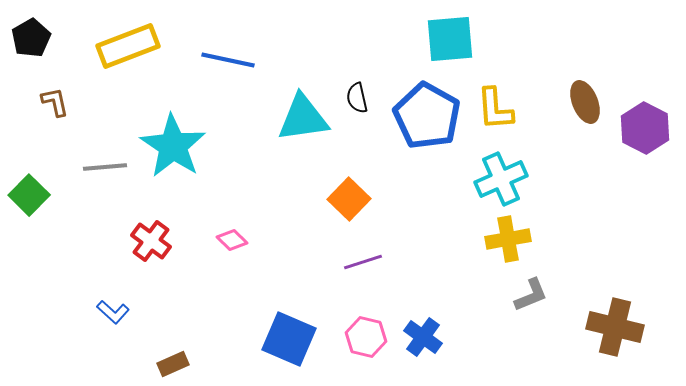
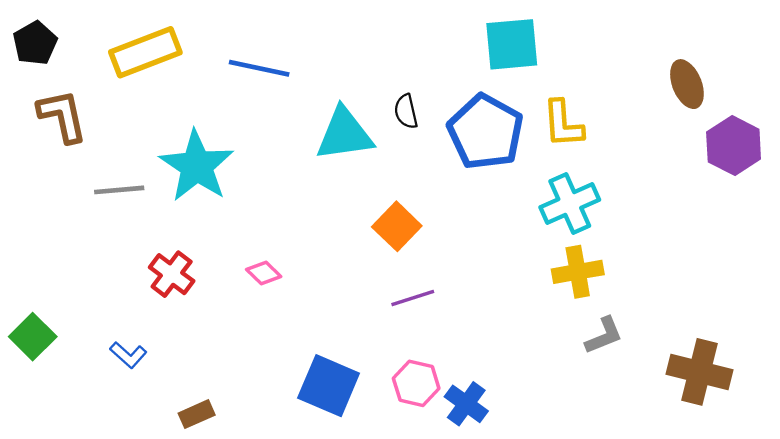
brown L-shape: (55, 102) -> (62, 116), size x1.6
brown ellipse: (585, 102) -> (687, 84), moved
green square: (29, 195) -> (33, 337), moved
blue cross: (423, 337) -> (466, 404), moved

